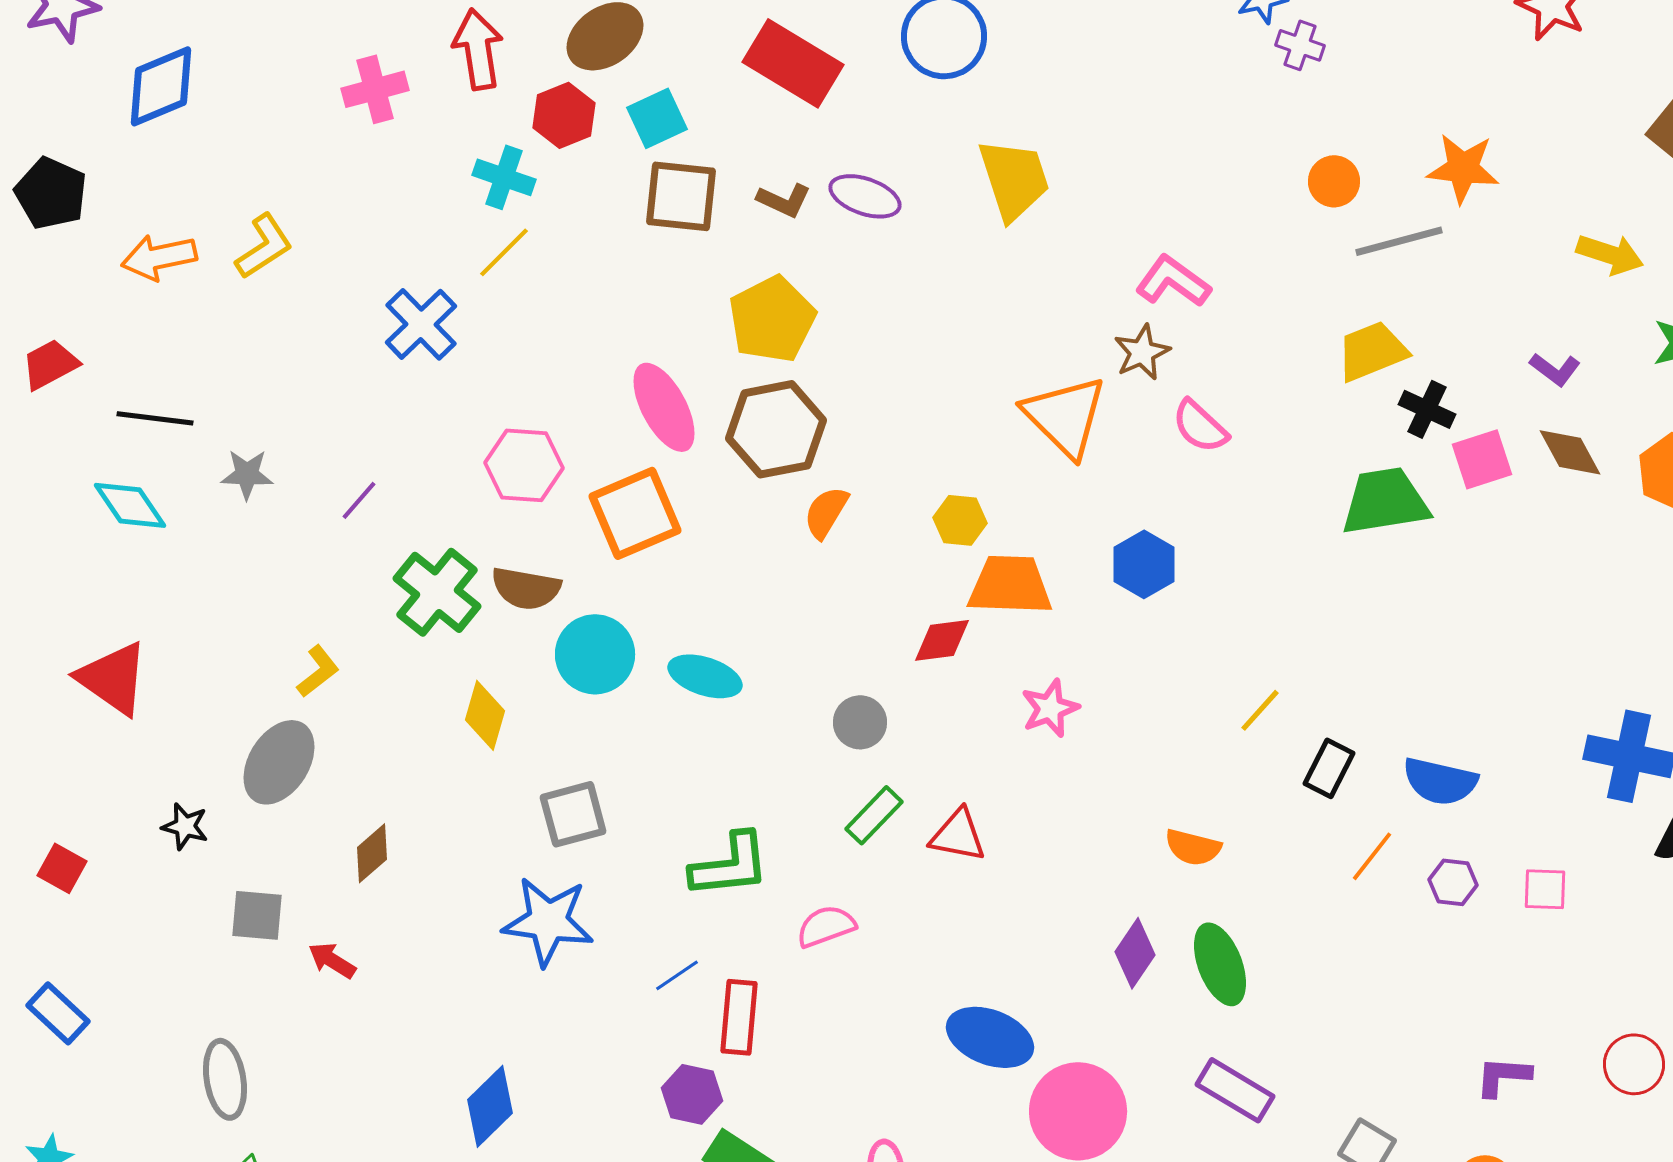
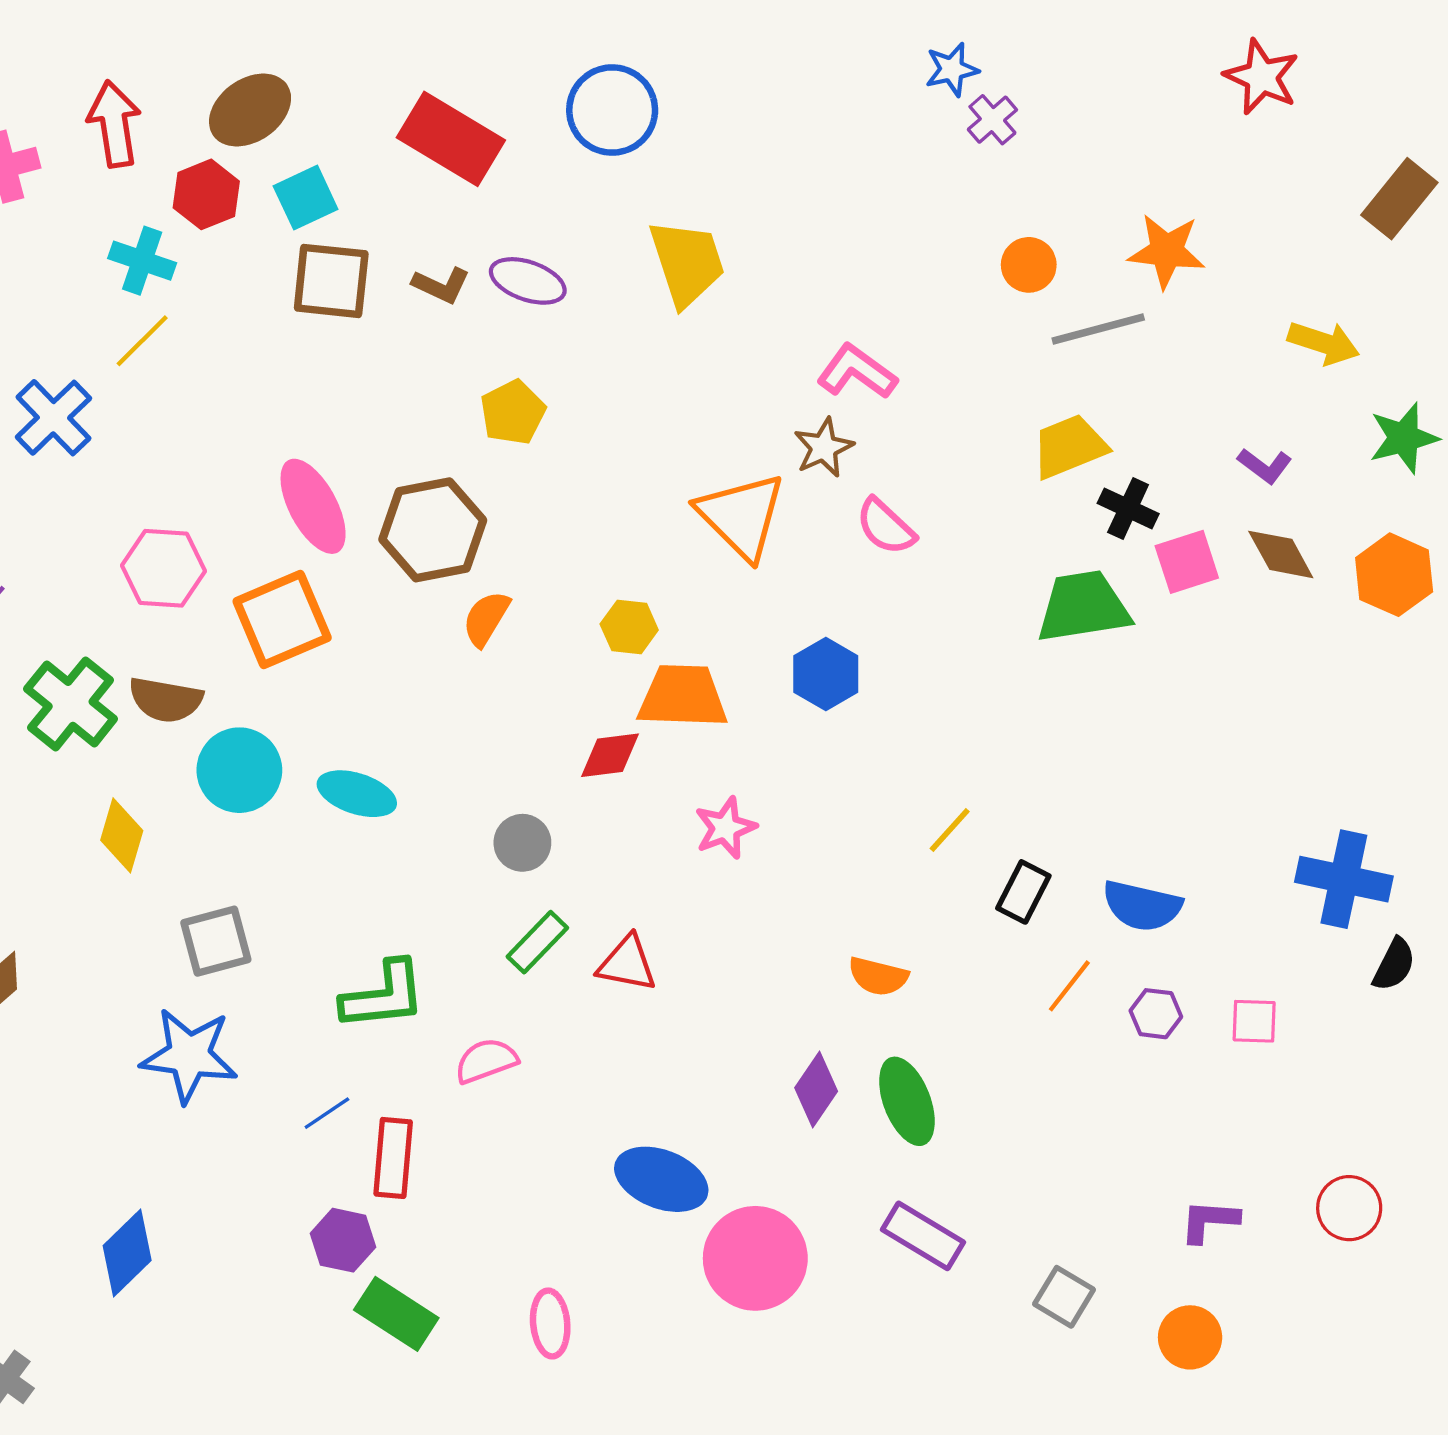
purple cross: (1300, 45) -> (992, 120), turned 30
yellow pentagon: (772, 319) -> (513, 412), moved, size x0.7

